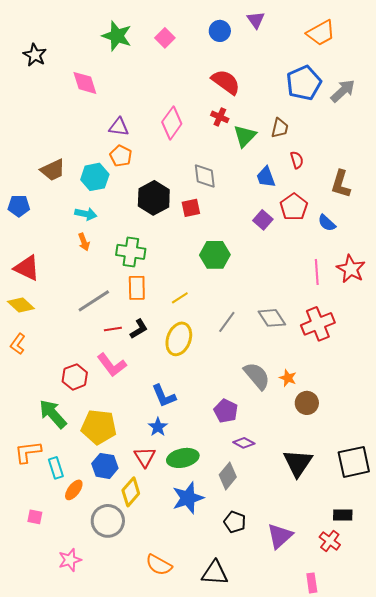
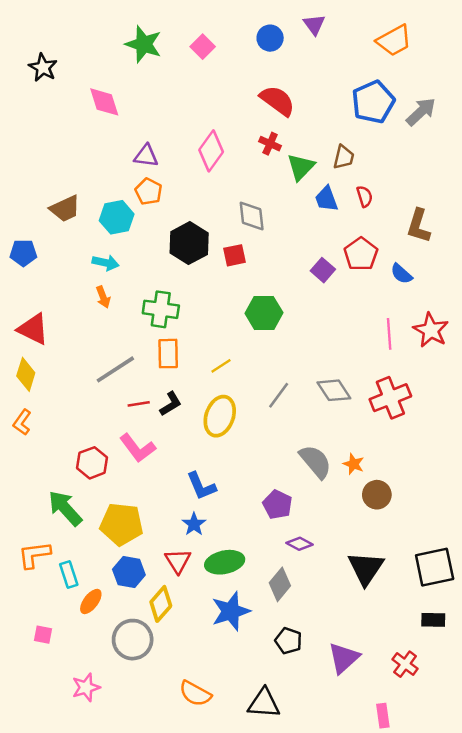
blue trapezoid: (266, 177) -> (327, 199), moved
yellow diamond: (21, 305) -> (26, 374), turned 64
black rectangle: (343, 515) -> (433, 620), moved

